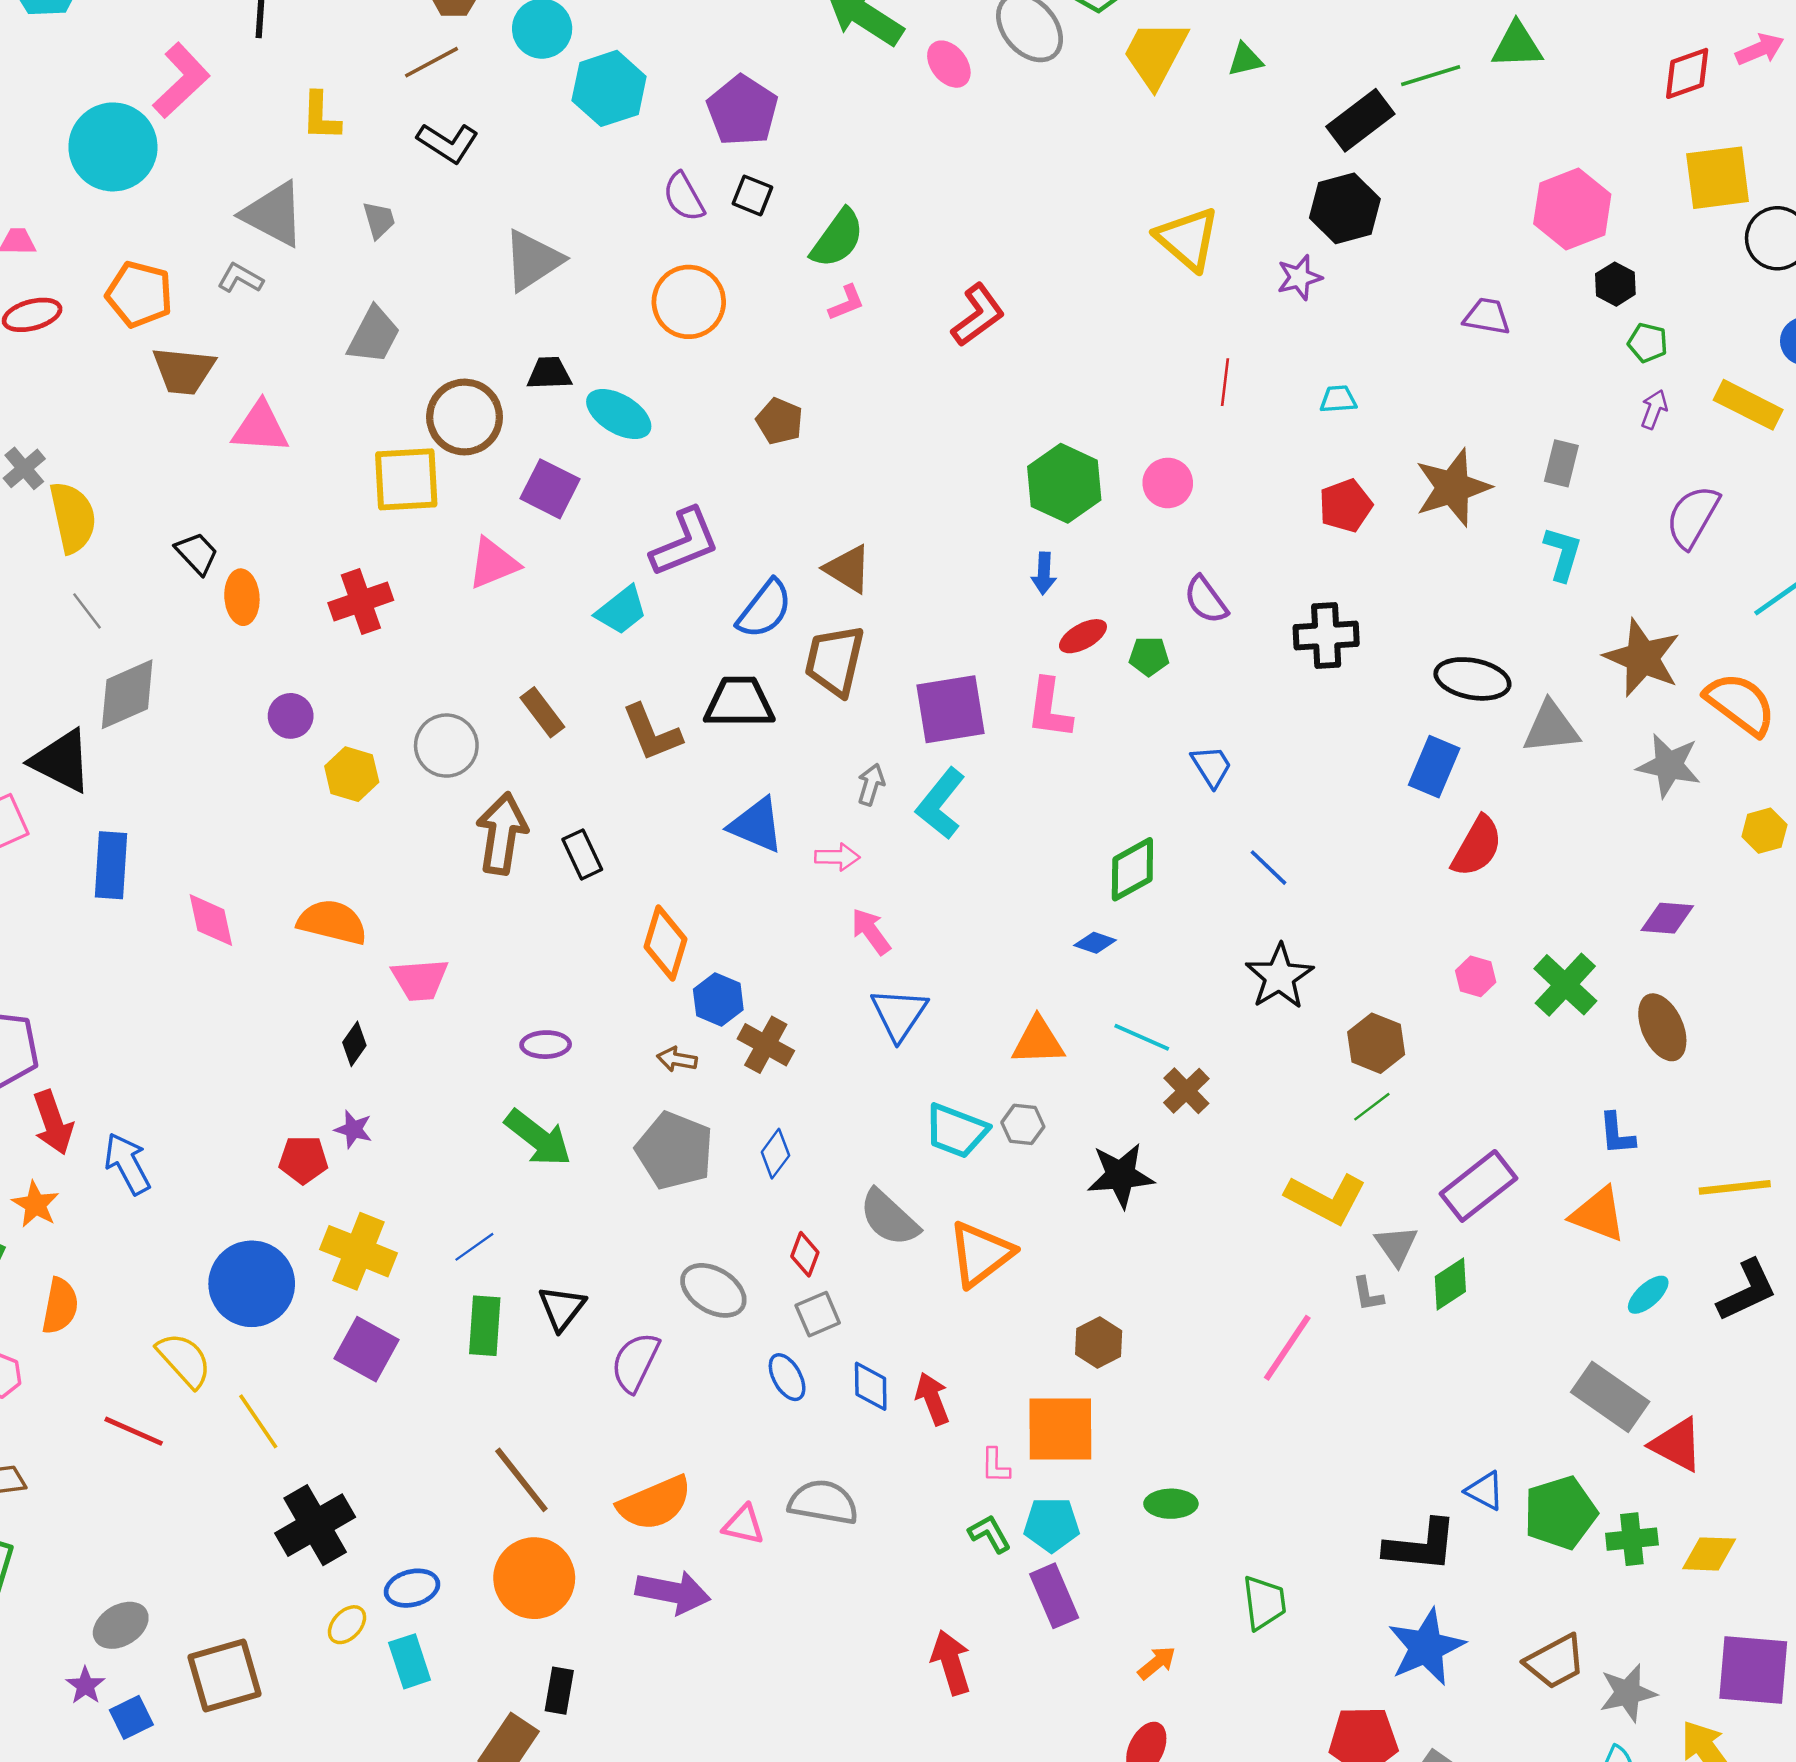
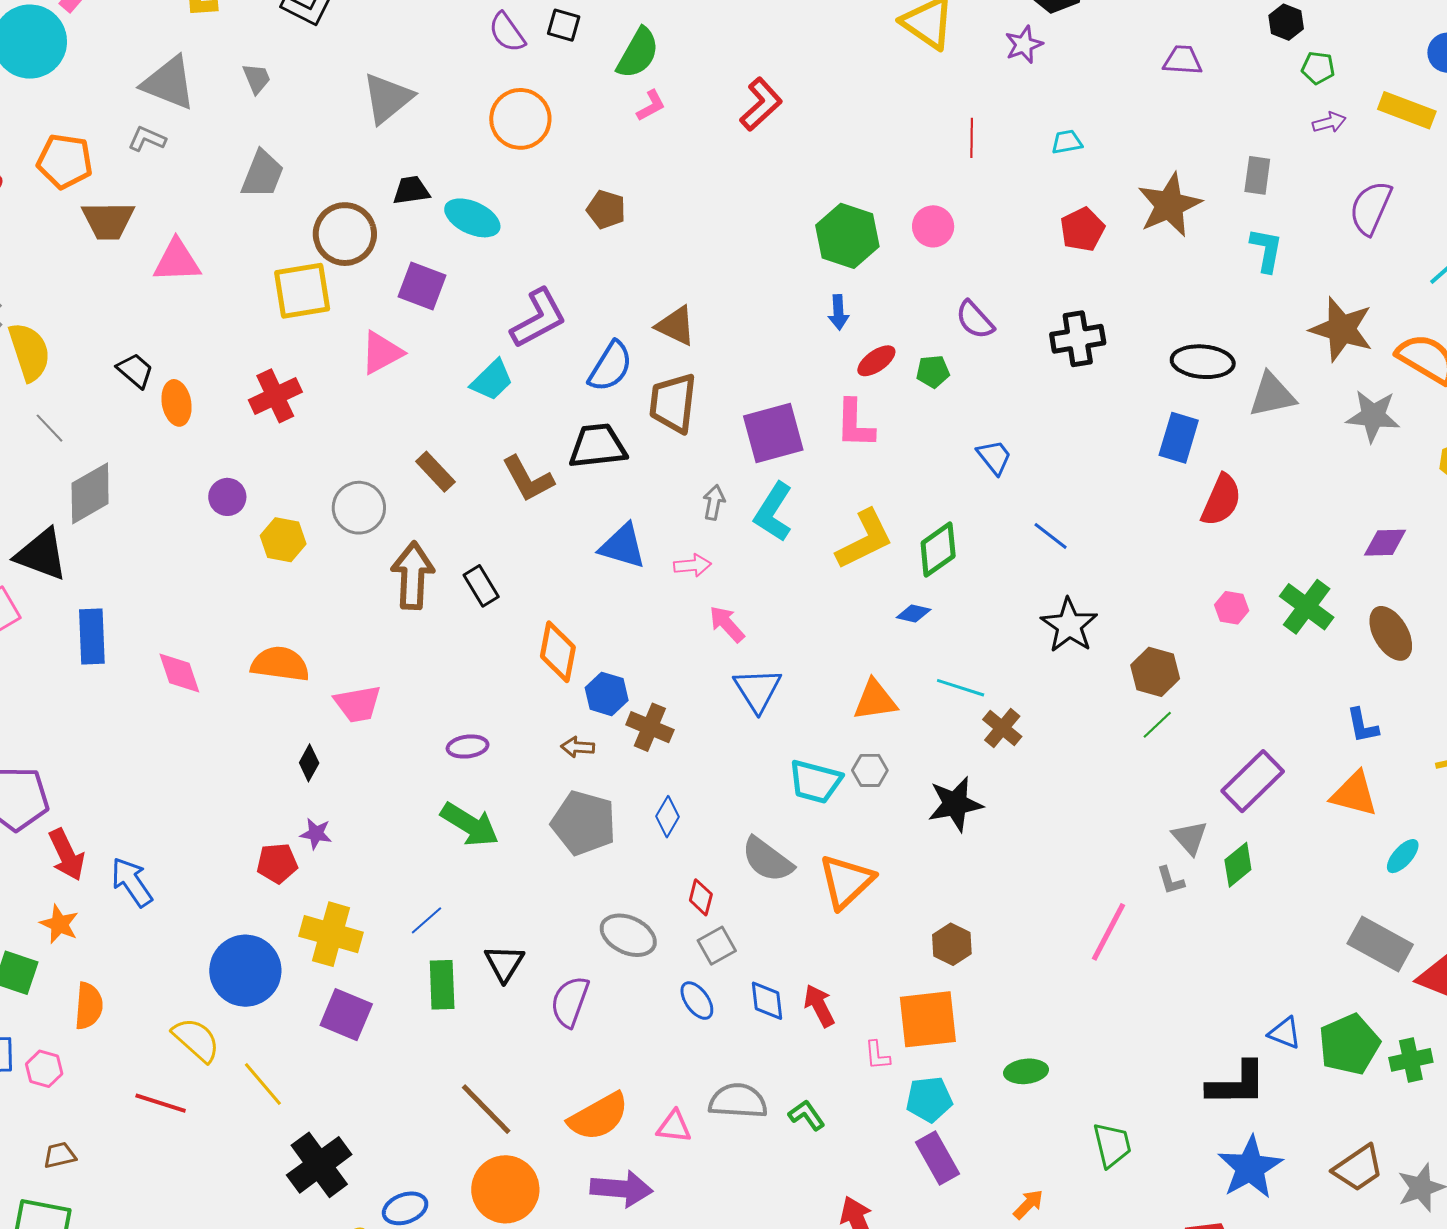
purple arrow: (1654, 409) -> (1329, 122), turned 60
yellow L-shape: (1326, 1199) -> (865, 539), moved, turned -48
green L-shape: (990, 1534) -> (807, 1115), moved

